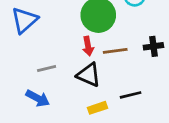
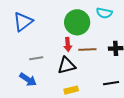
black triangle: (89, 75) -> (67, 65), turned -42
black line: (131, 95) -> (111, 83), moved

